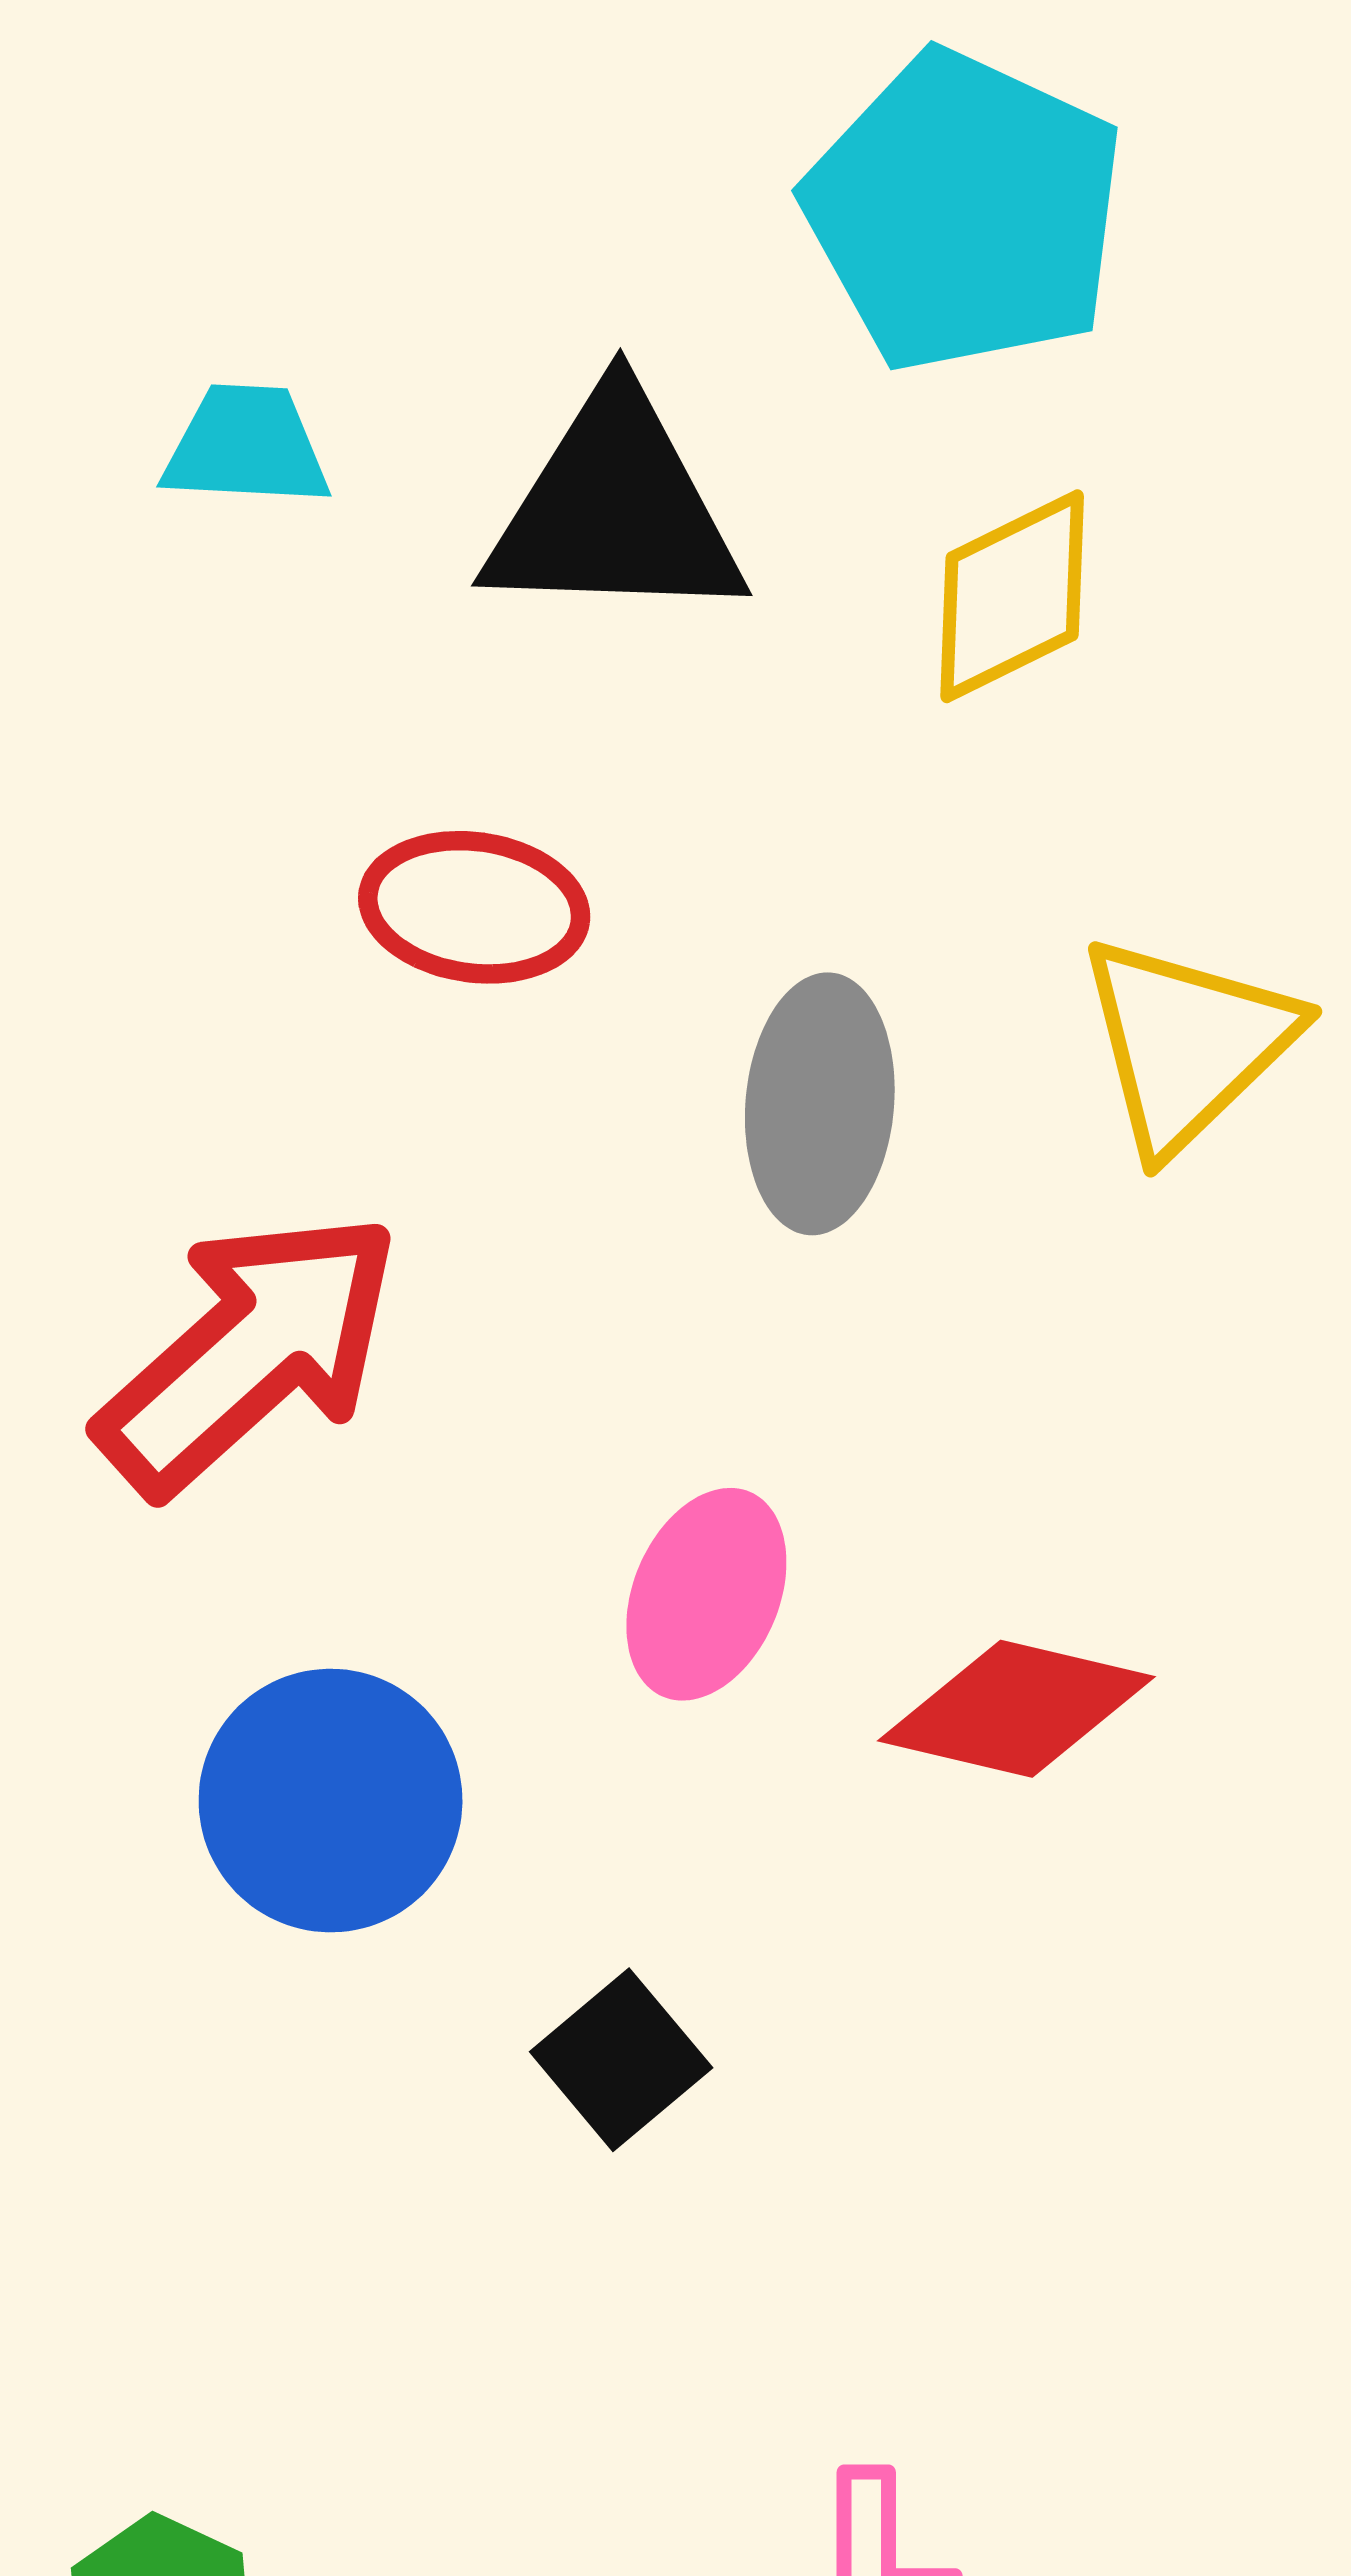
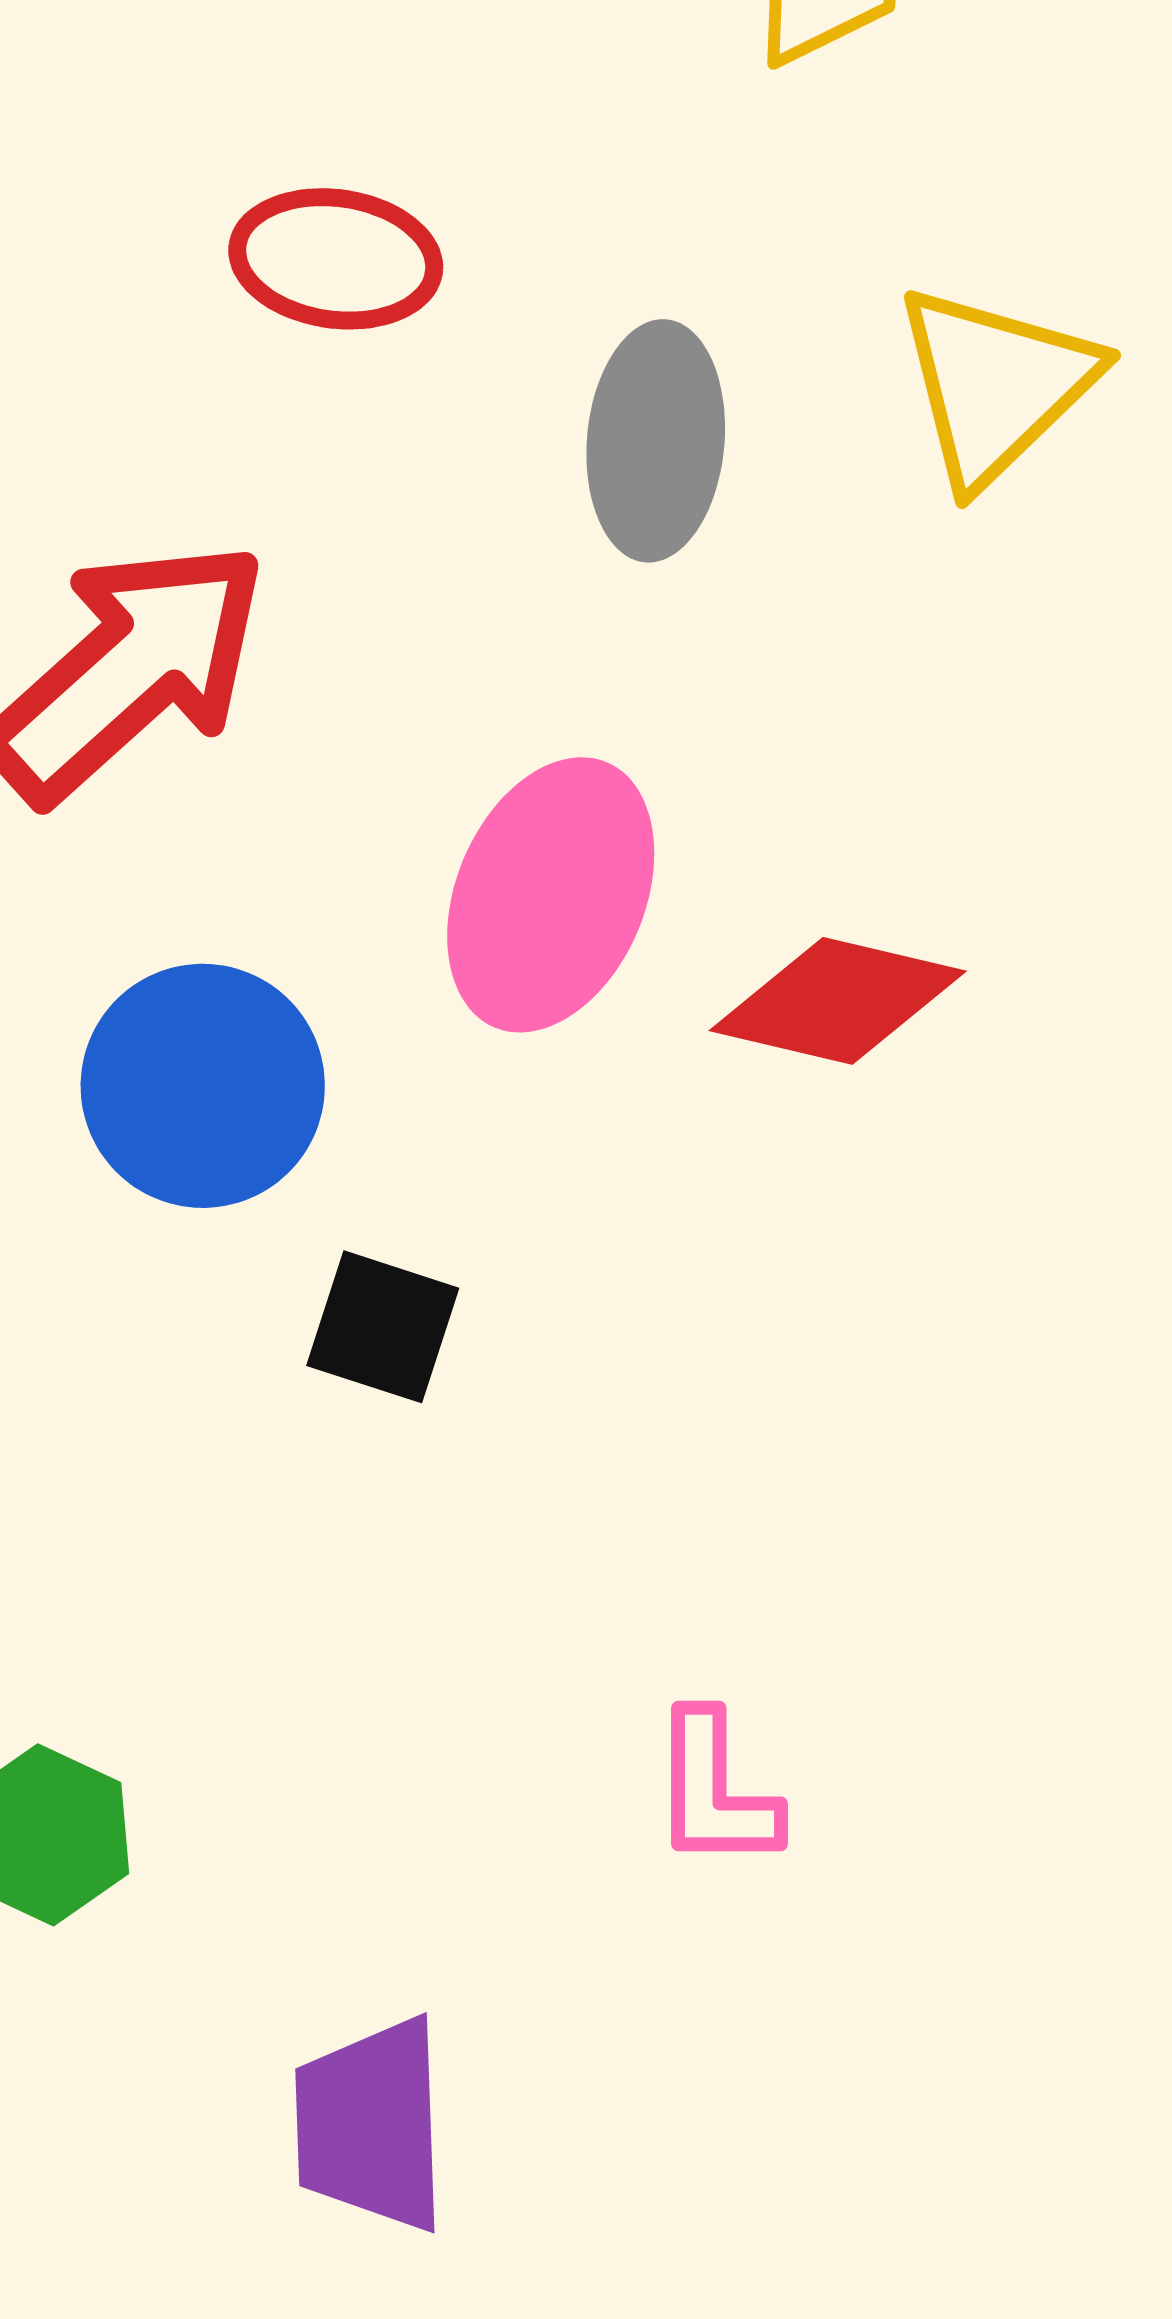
pink ellipse: (706, 1594) -> (551, 895), size x1.4
black square: (621, 2060) -> (383, 1327), moved, turned -32

